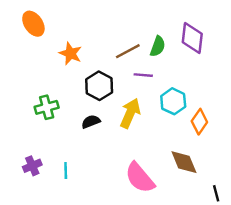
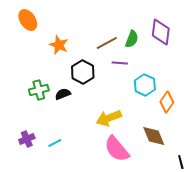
yellow arrow: (130, 113) -> (109, 118), moved, turned -135
black semicircle: (91, 122) -> (63, 94), moved
cyan line: (66, 171) -> (55, 143), turned 64

